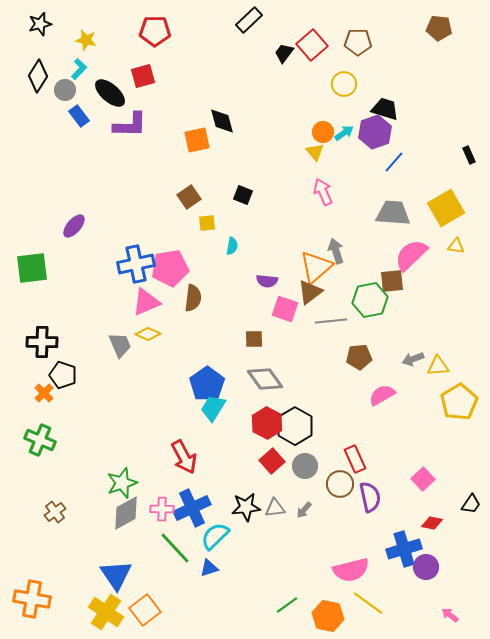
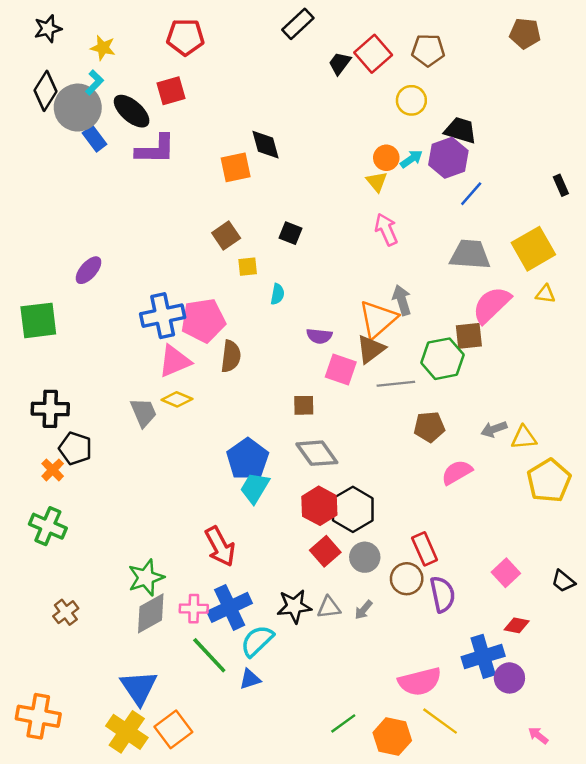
gray circle: (65, 90) -> (78, 108), size x1.8
black trapezoid: (471, 504) -> (563, 581), moved, turned 95

